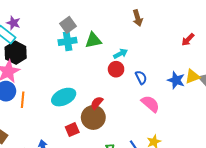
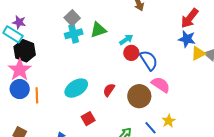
red arrow: (188, 40) -> (190, 18), size x1.5
red circle: (116, 69) -> (131, 53), moved
blue semicircle: (141, 77) -> (149, 60), size x1.5
blue star: (176, 80) -> (187, 39), moved
brown circle: (93, 117) -> (139, 96), moved

